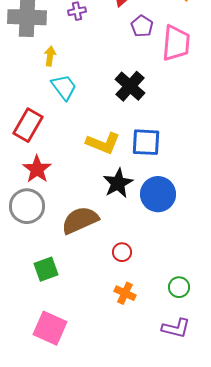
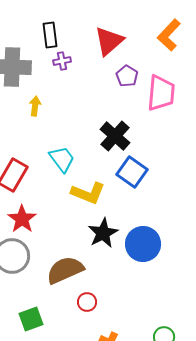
cyan trapezoid: (64, 87) -> (62, 159), moved
blue square: (146, 142) -> (132, 172), moved, turned 32
red circle: (122, 252) -> (87, 302), moved

